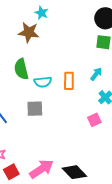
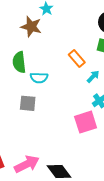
orange rectangle: (69, 81) -> (77, 59), moved, turned -48
pink square: (94, 120) -> (86, 122), size x1.6

